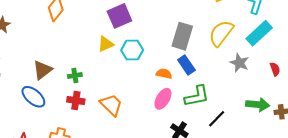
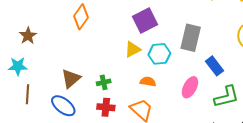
gray rectangle: (182, 36) -> (191, 38), moved
orange semicircle: (164, 74) -> (148, 82), moved
pink ellipse: (163, 99) -> (190, 87), moved

